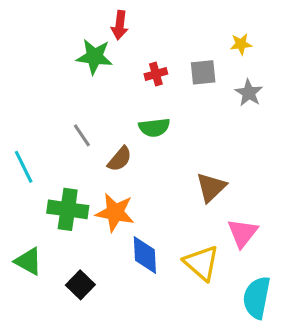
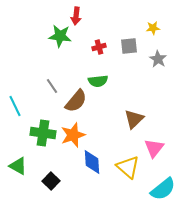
brown semicircle: (120, 159) -> (76, 101), size x1.4
orange star: (115, 213) -> (73, 135), turned -30
cyan semicircle: (257, 298) -> (163, 189), turned -140

